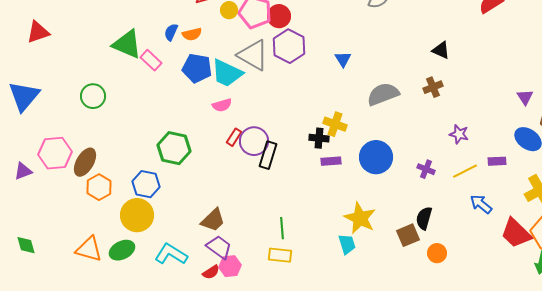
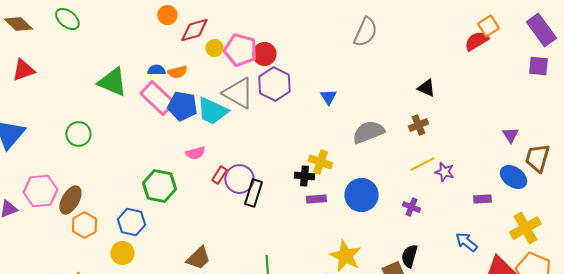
blue semicircle: (171, 32) -> (156, 70), turned 66
pink rectangle: (151, 60) -> (157, 98), moved, size x1.6
pink semicircle: (222, 105) -> (195, 153), moved
yellow line: (465, 171) -> (422, 164), moved
yellow circle: (137, 215) -> (122, 253), size x0.7

